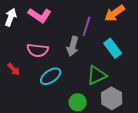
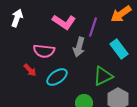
pink L-shape: (40, 15) -> (64, 22), moved
red arrow: (14, 69) -> (30, 70), moved

